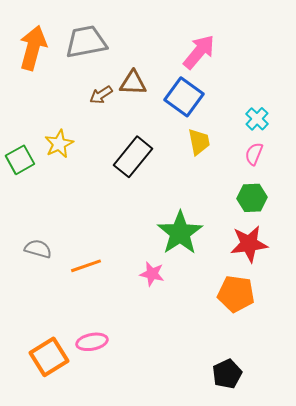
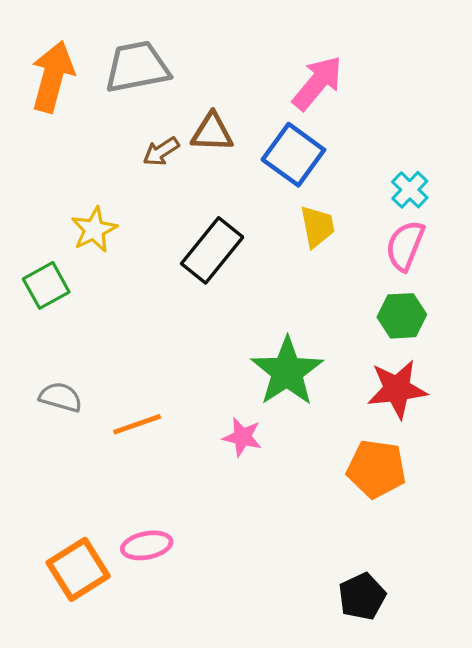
pink semicircle: (254, 154) -> (405, 246), size x1.4
green square: (20, 160) -> (46, 285), moved

